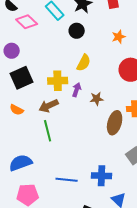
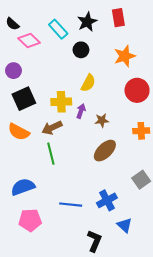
orange star: (119, 37) -> (125, 56), size x1.5
orange semicircle: (17, 110) -> (19, 132), size x1.5
brown ellipse: (115, 123) -> (105, 151), moved, turned 30
blue cross: (102, 176) -> (107, 200), turned -30

